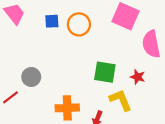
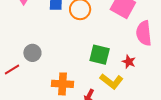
yellow L-shape: (121, 100) -> (111, 81), turned 145

